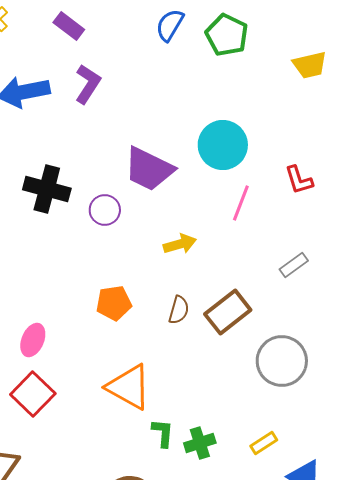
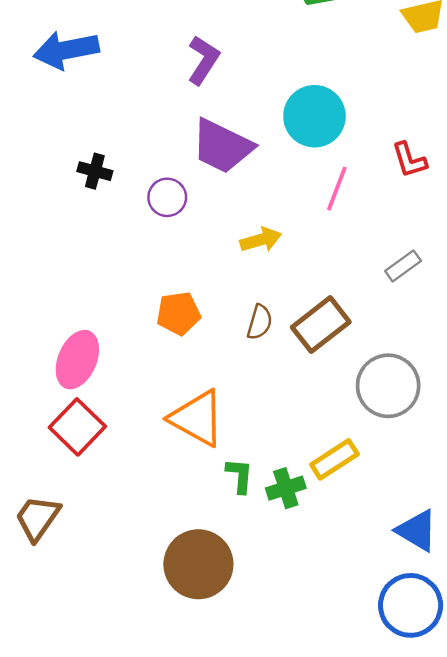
purple L-shape: (88, 84) -> (203, 60), moved
black cross: (47, 189) -> (95, 171), size x0.6
pink ellipse: (33, 340) -> (77, 360), size x1.4
yellow rectangle: (264, 443) -> (334, 459), moved, size x1.4

